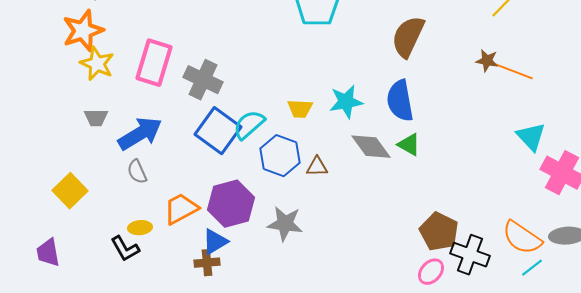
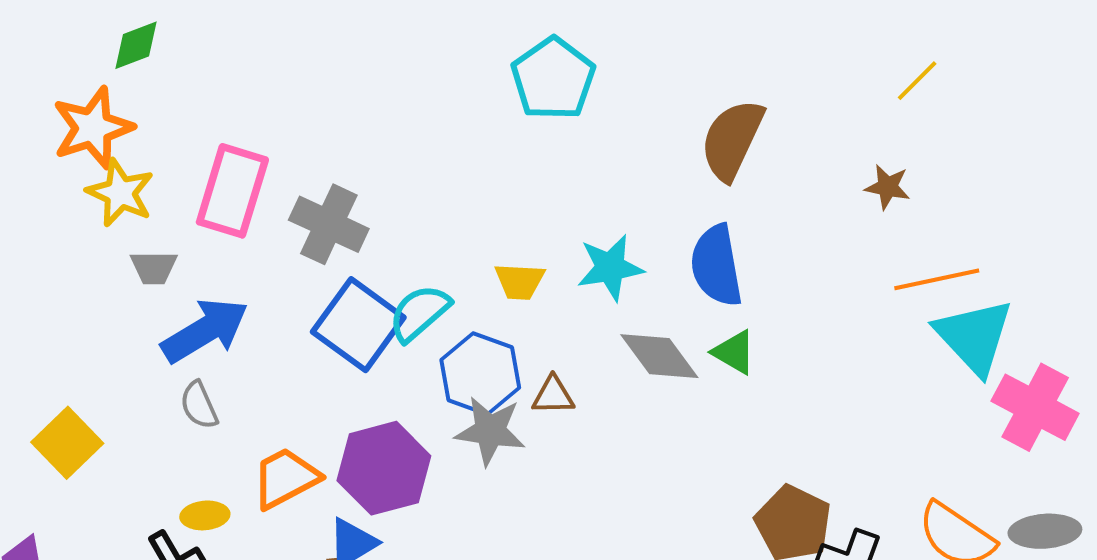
orange line: (512, 71) -> (937, 279), moved, turned -33
gray trapezoid: (96, 118) -> (154, 268), moved
cyan triangle: (531, 137) -> (974, 336), size x1.4
gray star: (285, 224) -> (490, 431), moved

